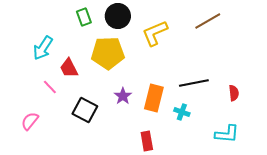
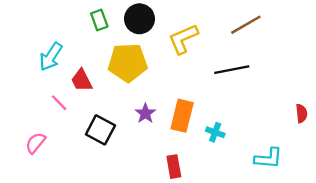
black line: (194, 83) -> (232, 70), moved
red semicircle: (234, 93) -> (301, 113), moved

